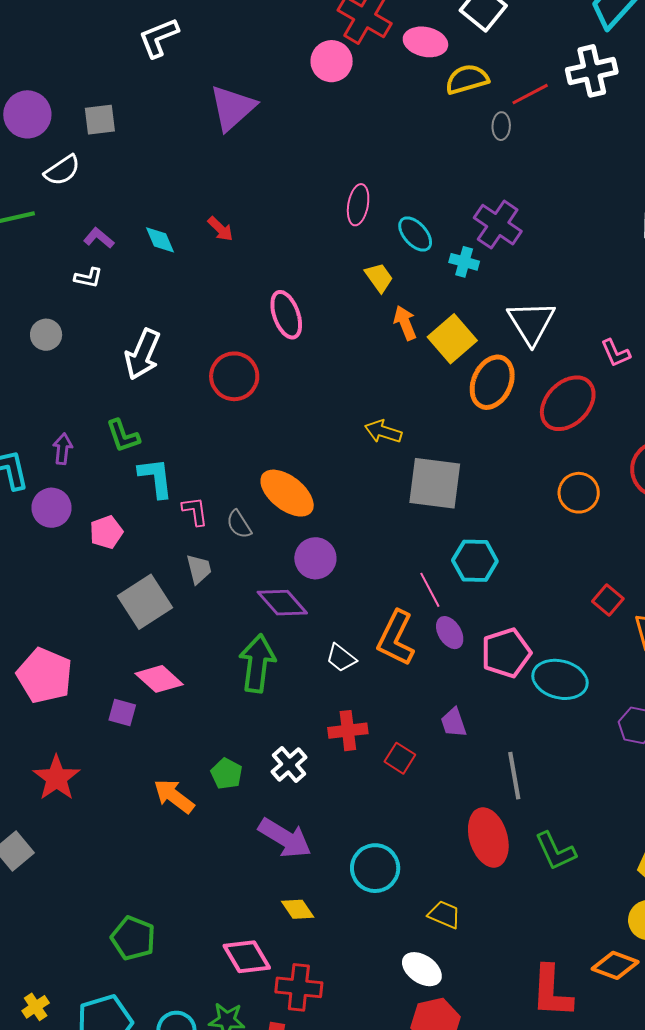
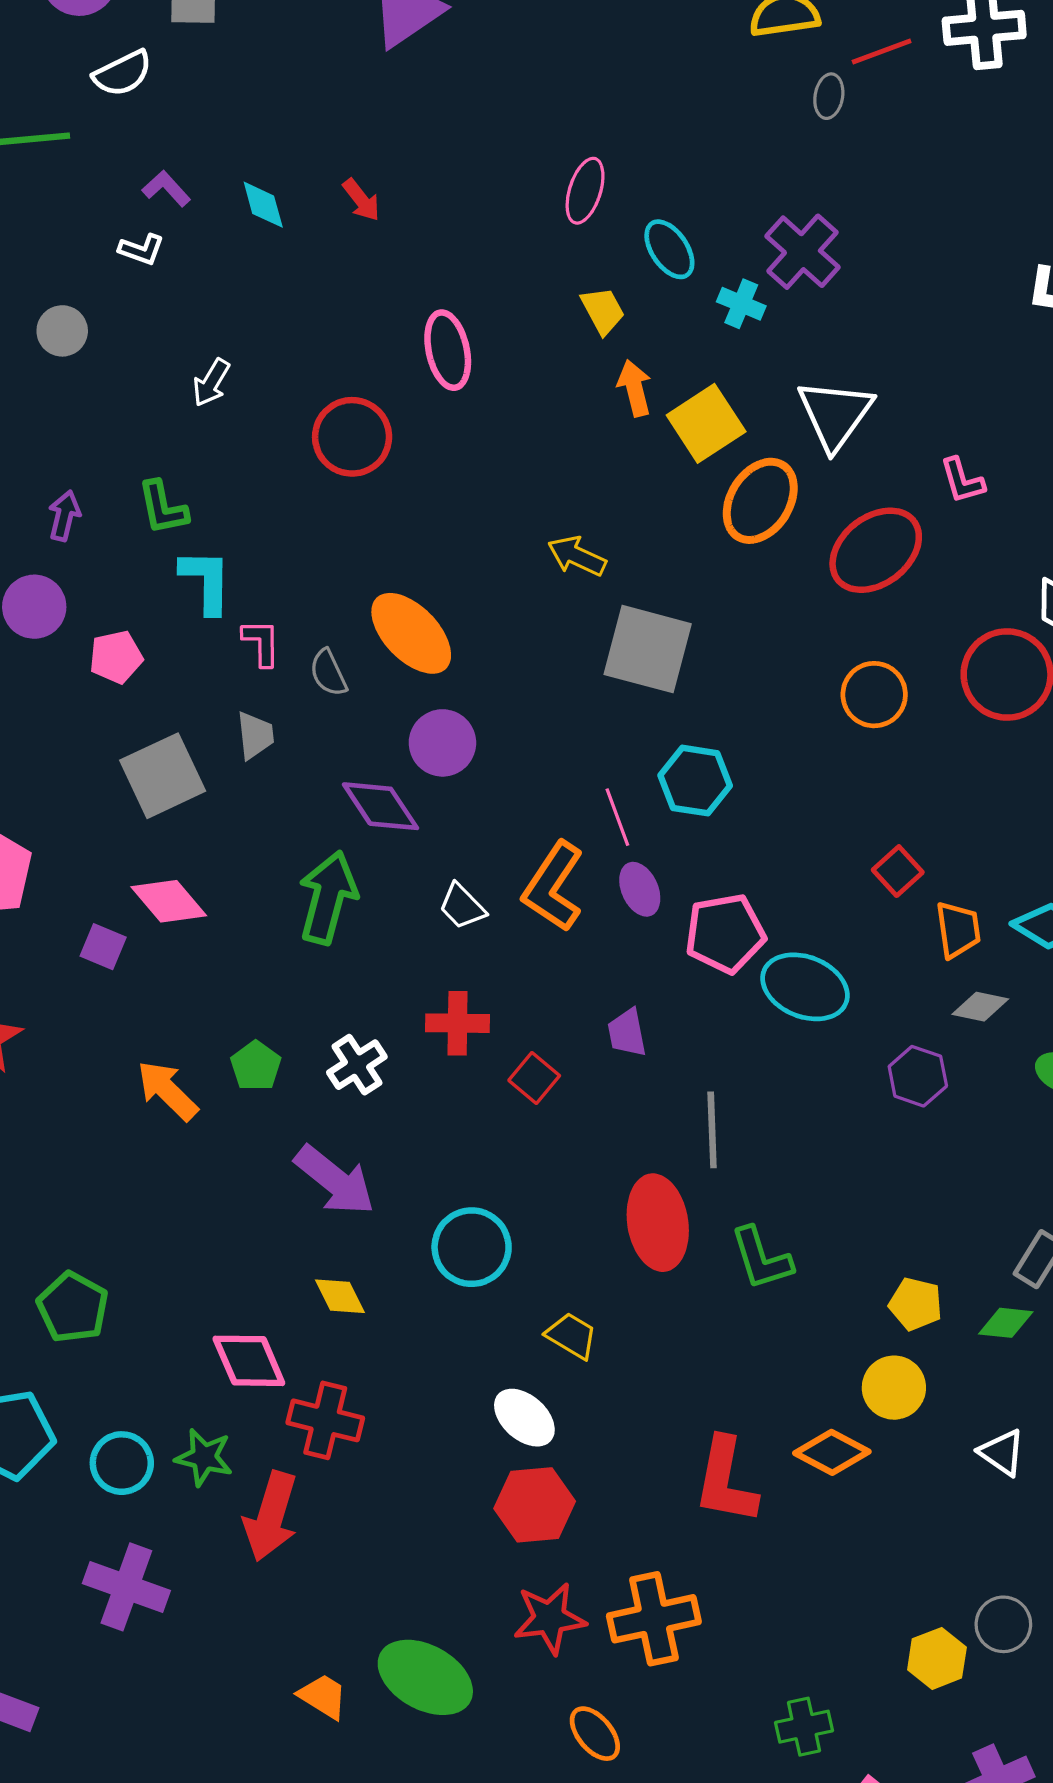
white arrow: (143, 354) -> (211, 383), size x0.6

